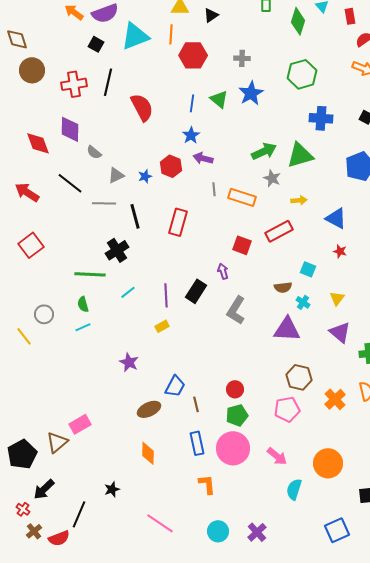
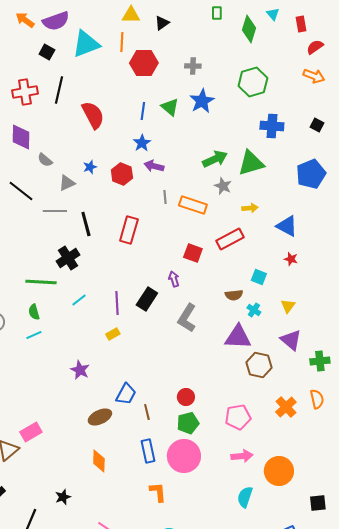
blue star: (145, 176) -> (90, 167), moved
brown hexagon: (299, 377) -> (259, 365), moved
pink arrow: (277, 456) -> (242, 456), moved, turned -45

